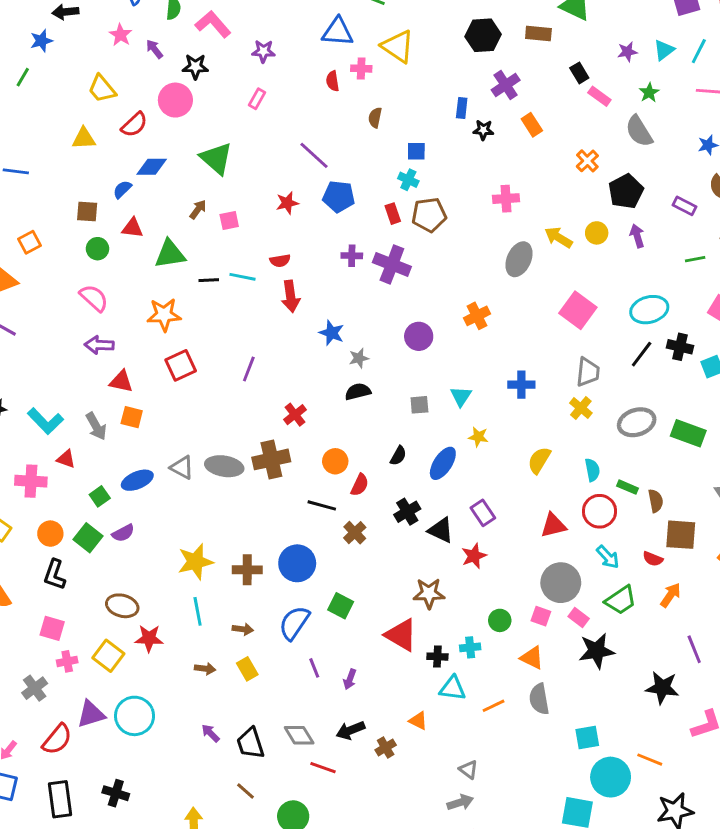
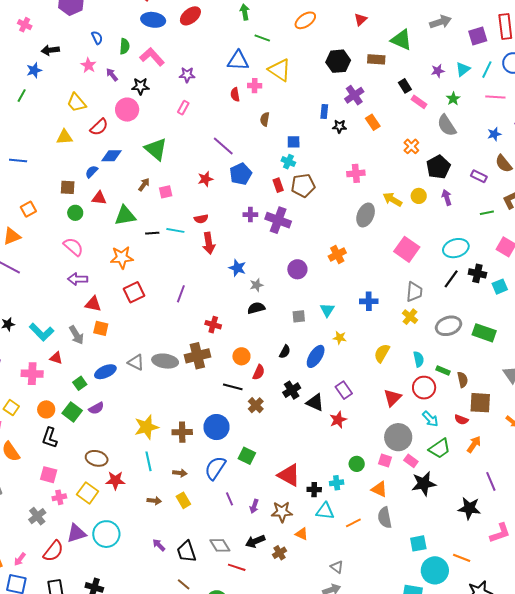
blue pentagon: (339, 196) -> (241, 174), turned -30
red cross: (295, 415) -> (213, 325), turned -35
red triangle: (553, 525) -> (392, 398), turned -30
brown star: (429, 593) -> (282, 512), moved

